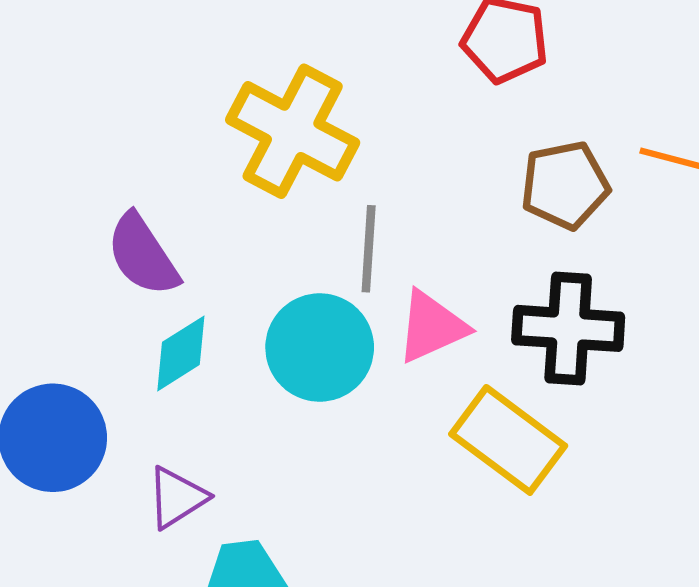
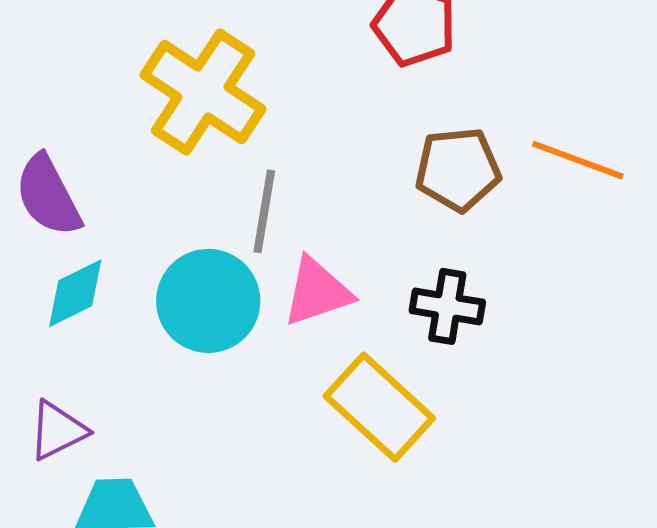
black cross: (568, 328) -> (447, 306), size x0.7

